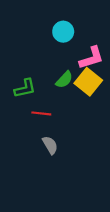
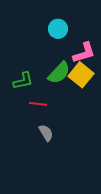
green semicircle: (64, 80) -> (59, 73), size x1.4

